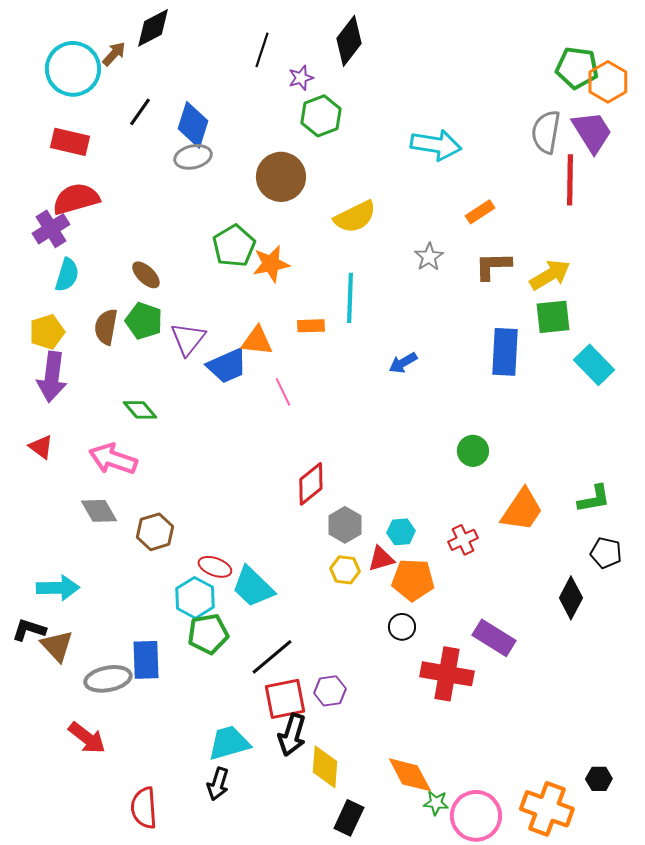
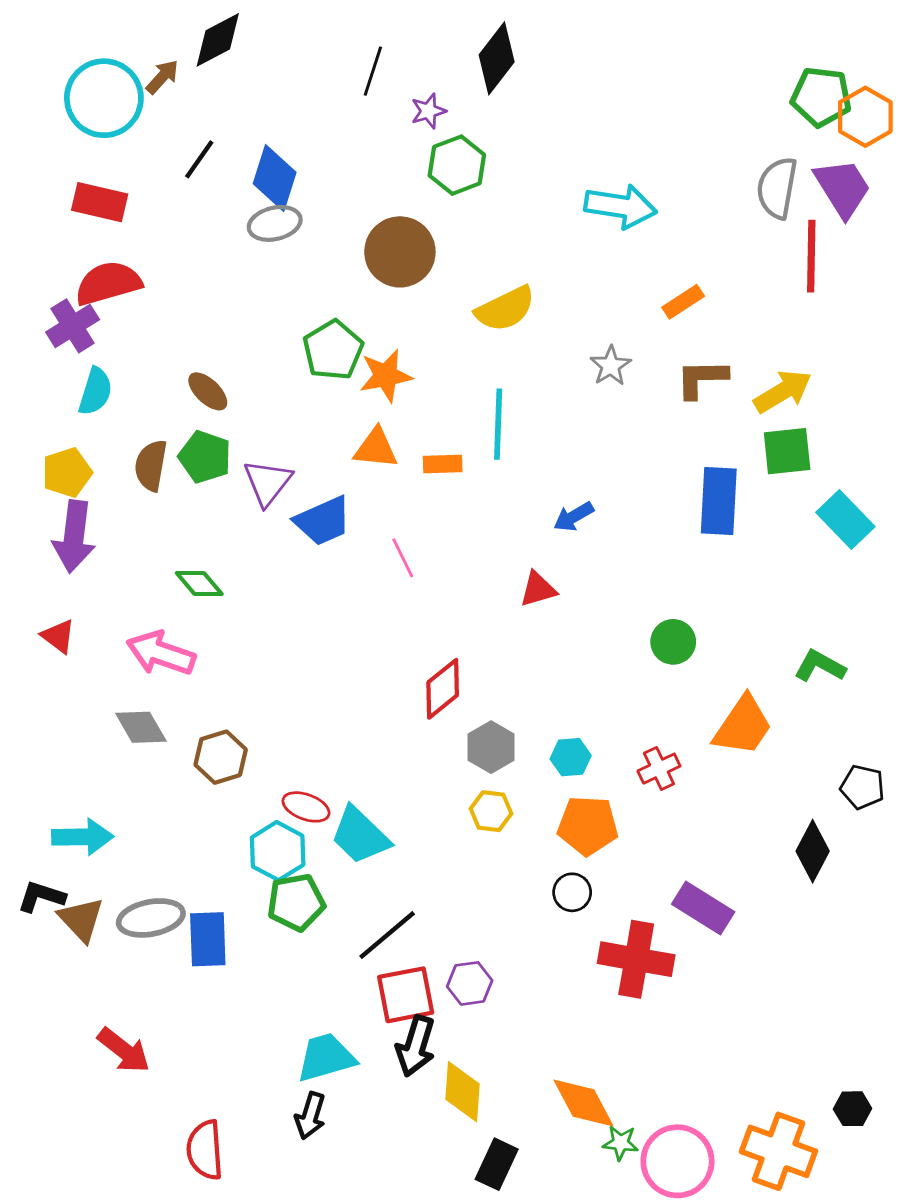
orange triangle: (257, 341) -> (376, 448), moved
green L-shape: (594, 499) -> (820, 666), moved, turned -141
red triangle: (381, 559) -> (538, 589), moved
gray ellipse: (108, 679) -> (151, 918), moved

